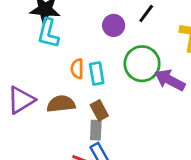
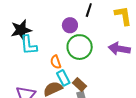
green circle: (142, 64) -> (80, 47), moved
cyan rectangle: (97, 74) -> (63, 78), moved

